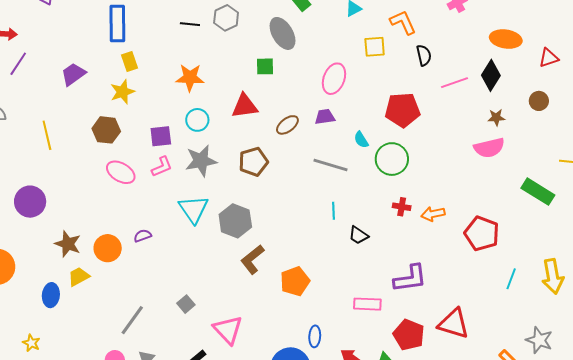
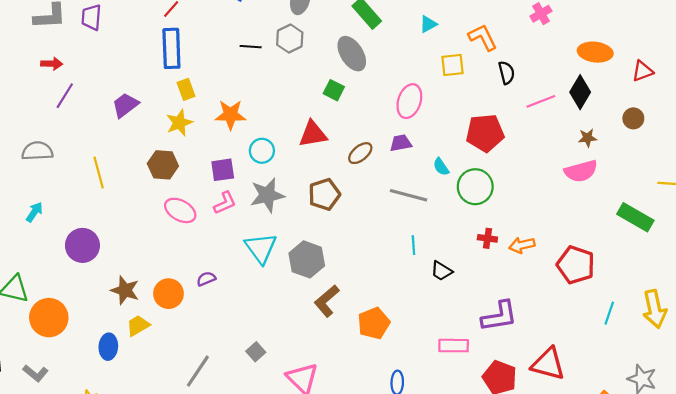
green square: (265, 66) -> (334, 90), turned 30
orange star: (190, 78) -> (230, 115), moved

